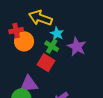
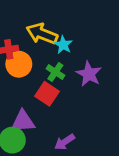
cyan star: (57, 34) -> (63, 45), moved

